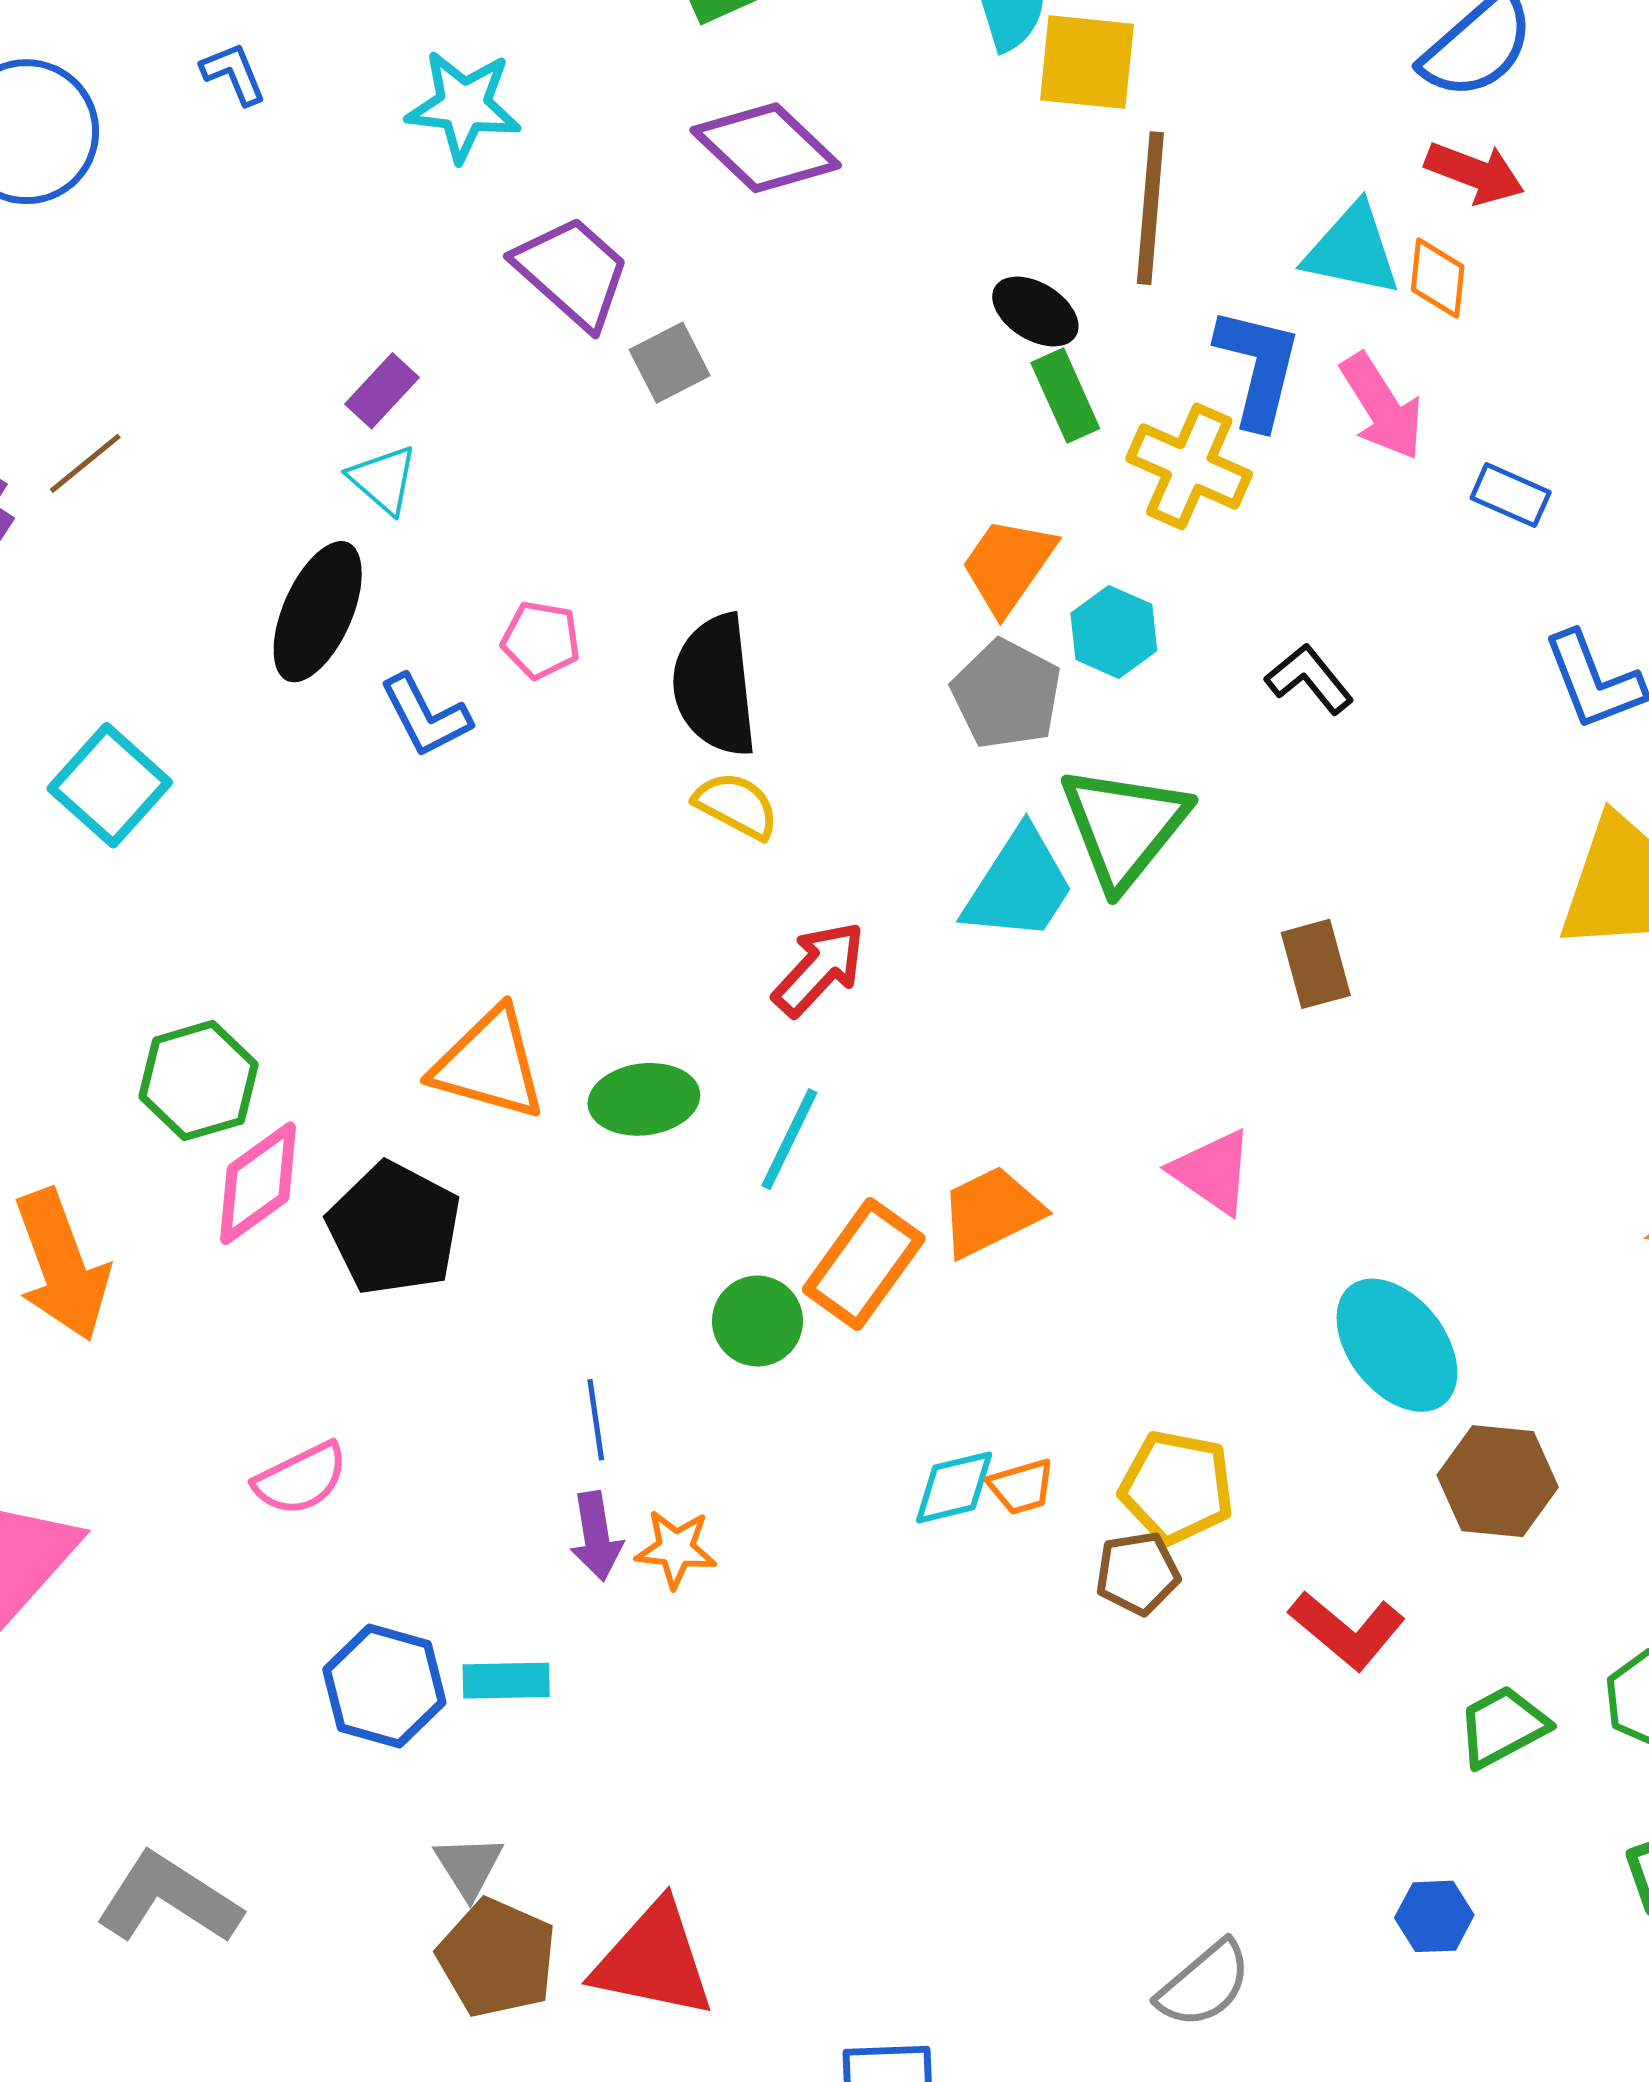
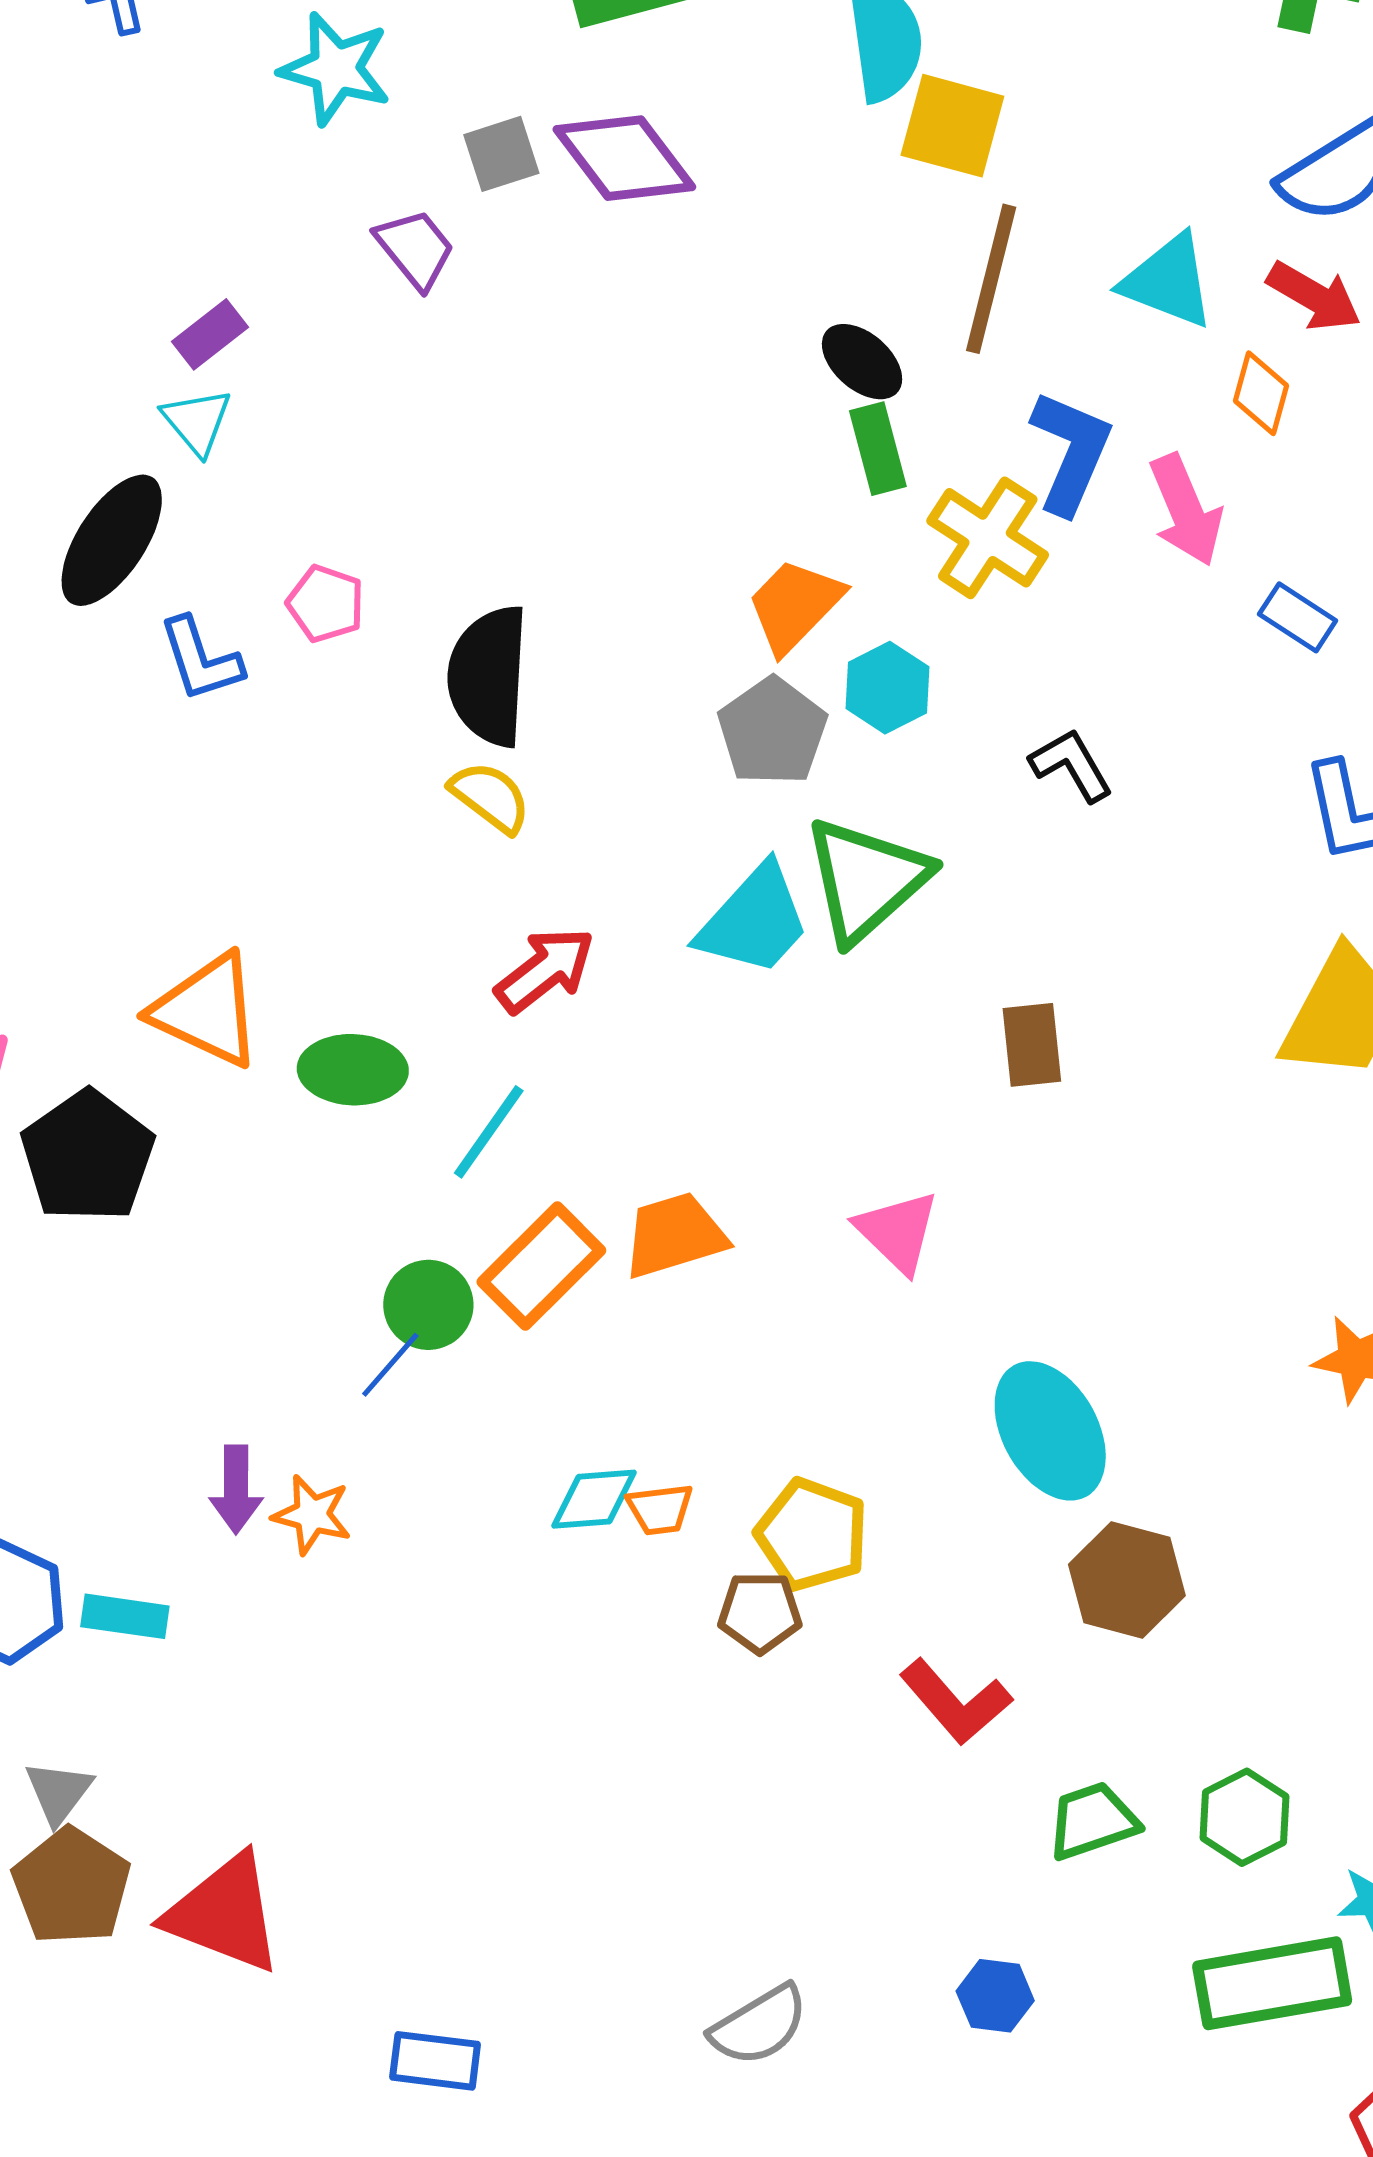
cyan triangle: (1352, 250) -> (1168, 281), moved
purple trapezoid: (572, 272) -> (415, 249), size x0.7
gray square: (670, 363) -> (501, 154), moved
blue line: (596, 1420) -> (390, 1365), moved, turned 40

